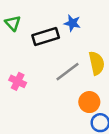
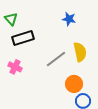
blue star: (72, 23) -> (69, 19), moved
black rectangle: (46, 36) -> (23, 38), moved

